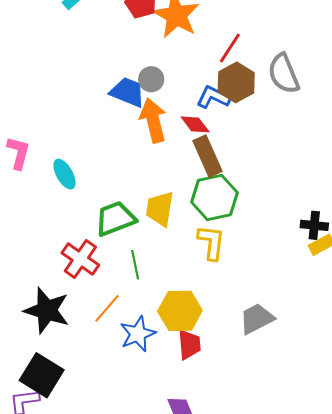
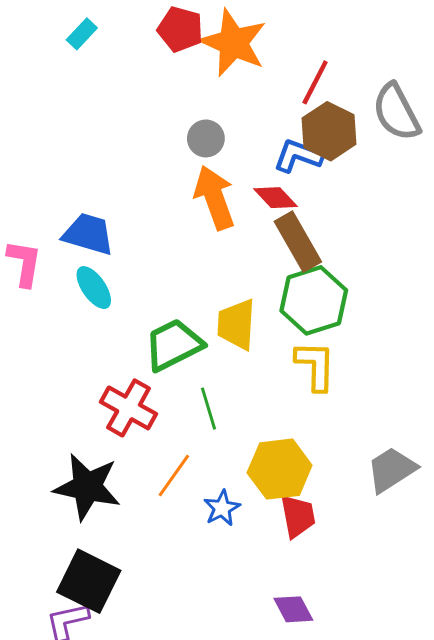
blue trapezoid: (128, 92) -> (88, 234), moved
blue star: (138, 334) -> (222, 508), size x0.7

